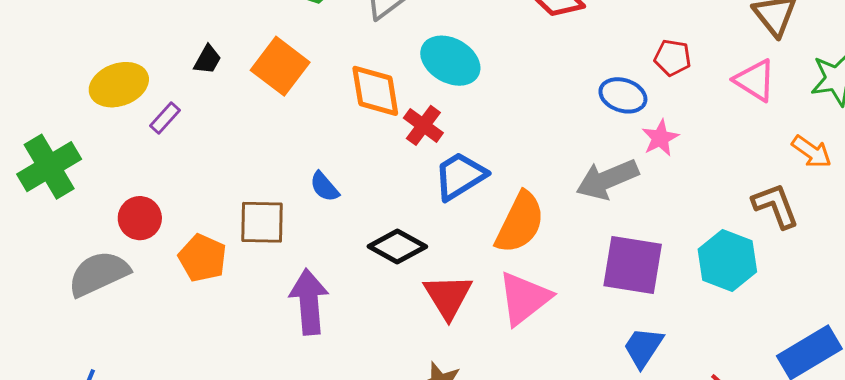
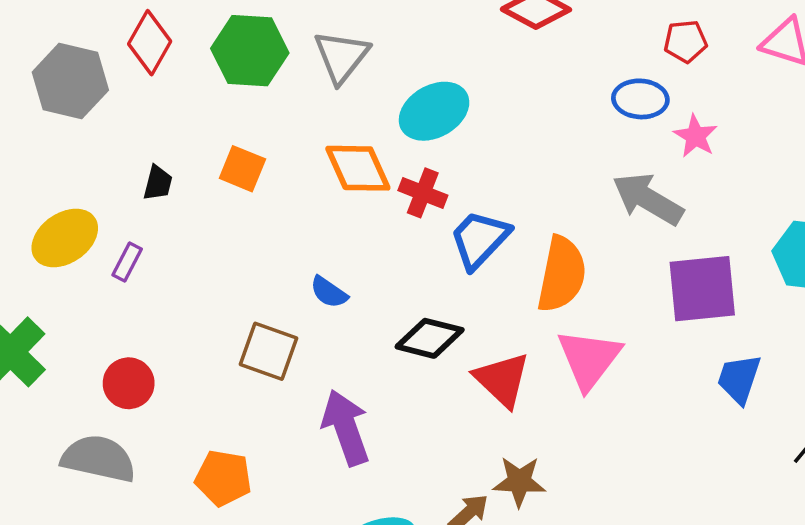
cyan ellipse: (450, 61) -> (434, 111), turned -44
orange square: (280, 66) -> (242, 169), size x0.7
gray arrow: (607, 179) -> (648, 199), turned 68
brown square: (262, 222) -> (269, 351), turned 33
orange pentagon: (202, 258) -> (223, 478), moved
gray semicircle: (99, 274) -> (98, 459), turned 52

